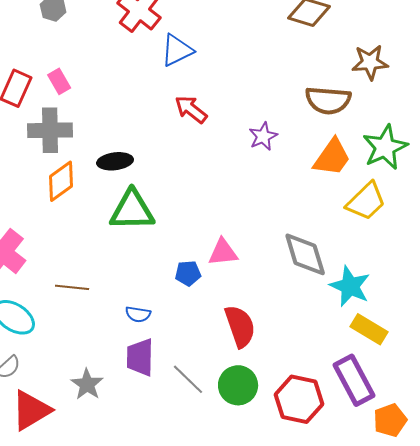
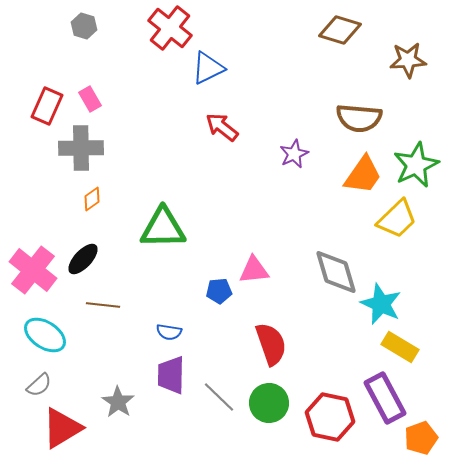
brown star: (370, 62) -> (408, 60), moved
black ellipse: (115, 161) -> (83, 259), moved, turned -40
orange diamond: (61, 181) -> (92, 199), size x0.6

